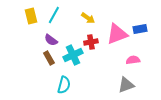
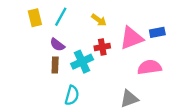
brown rectangle: (49, 58) -> (55, 65), turned 32
pink semicircle: (133, 60) -> (149, 67), size x1.5
gray triangle: (126, 85) -> (129, 99), moved

